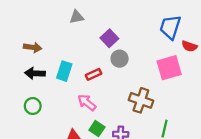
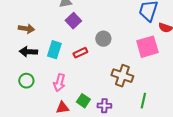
purple square: (109, 38) -> (73, 21), moved
pink arrow: (87, 103) -> (59, 83), moved, turned -114

